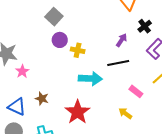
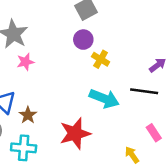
brown star: (42, 99) -> (28, 115), moved

